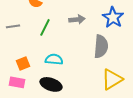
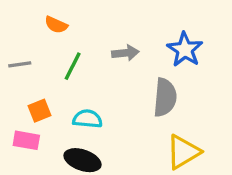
orange square: (23, 63) -> (40, 111), moved
pink rectangle: (17, 82) -> (26, 140), moved

